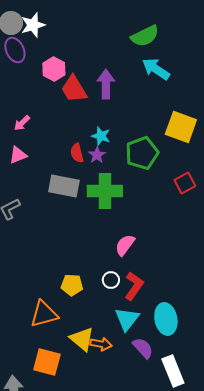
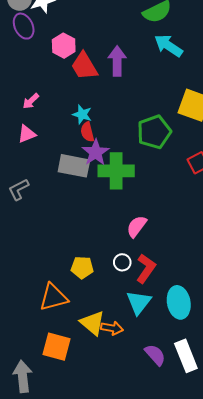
cyan star: (101, 136) -> (82, 114), moved
purple star: (97, 155) -> (96, 152), moved, size x1.5
purple semicircle: (143, 348) -> (155, 355), moved

